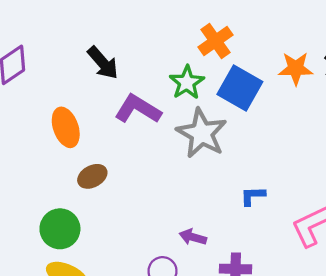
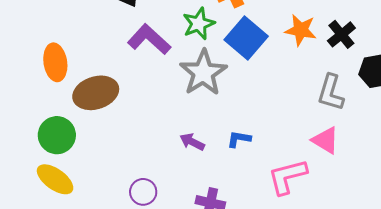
orange ellipse: (66, 127) -> (55, 62), moved
brown ellipse: (92, 176) -> (96, 93), size x1.6
purple arrow: (193, 237) -> (192, 142), moved

